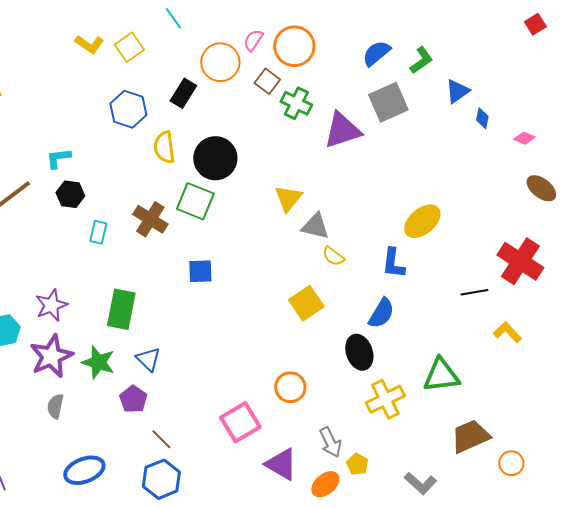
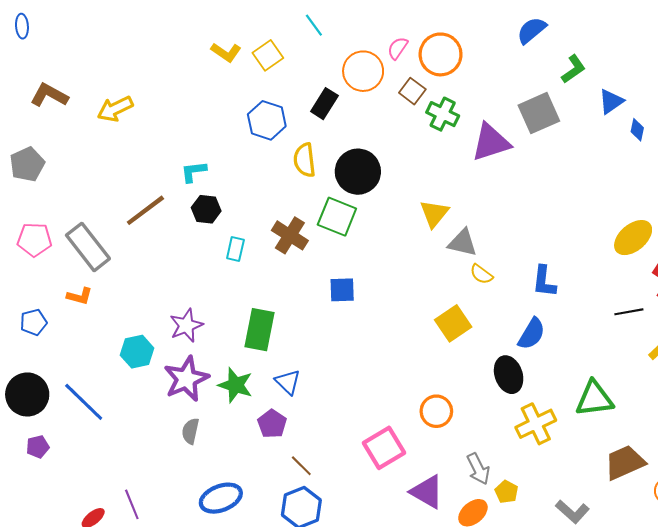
blue semicircle: (376, 53) -> (532, 30), moved
yellow ellipse: (422, 221) -> (633, 238), moved

